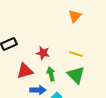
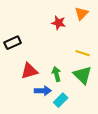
red star: (43, 53) -> (59, 23), moved

